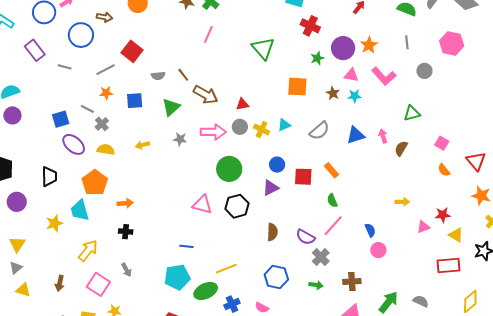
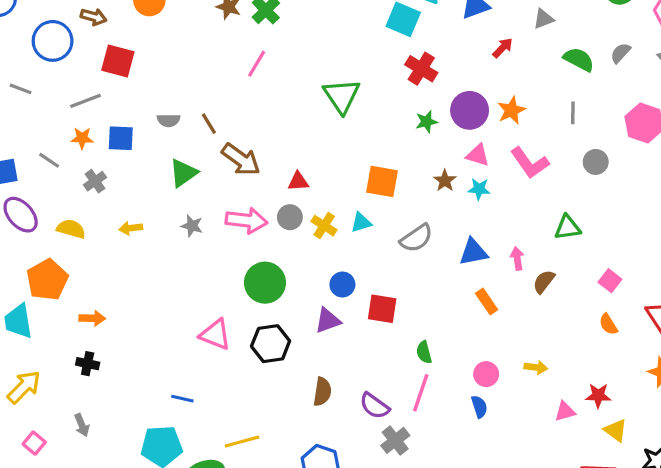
red square: (132, 51) -> (118, 61), moved, turned -30
orange square: (297, 87) -> (382, 181), moved
blue square: (135, 101) -> (121, 138), moved
gray cross: (102, 124) -> (95, 181), moved
orange rectangle: (332, 170) -> (487, 302), moved
pink line: (333, 226) -> (421, 393), turned -30
pink circle: (378, 250) -> (486, 374), moved
pink square: (98, 284) -> (34, 443), size x0.6

